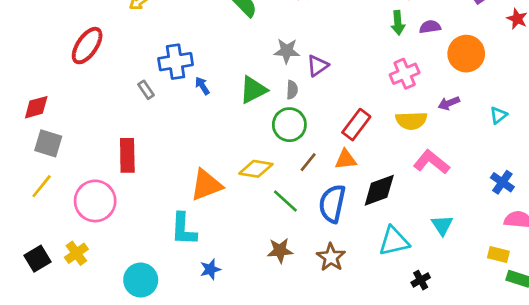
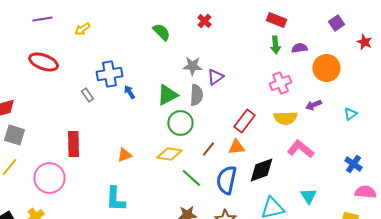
red ellipse: (87, 46) -> (43, 62), turned 76
gray semicircle: (292, 90) -> (196, 95), size x1.5
green circle: (289, 125) -> (180, 123), moved
orange triangle: (206, 185) -> (124, 155), moved, size x0.6

